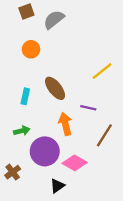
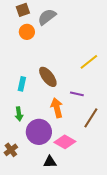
orange circle: (31, 49) -> (27, 32), moved
green arrow: (22, 131) -> (19, 114), turned 96
black triangle: (57, 186) -> (50, 162), turned 32

